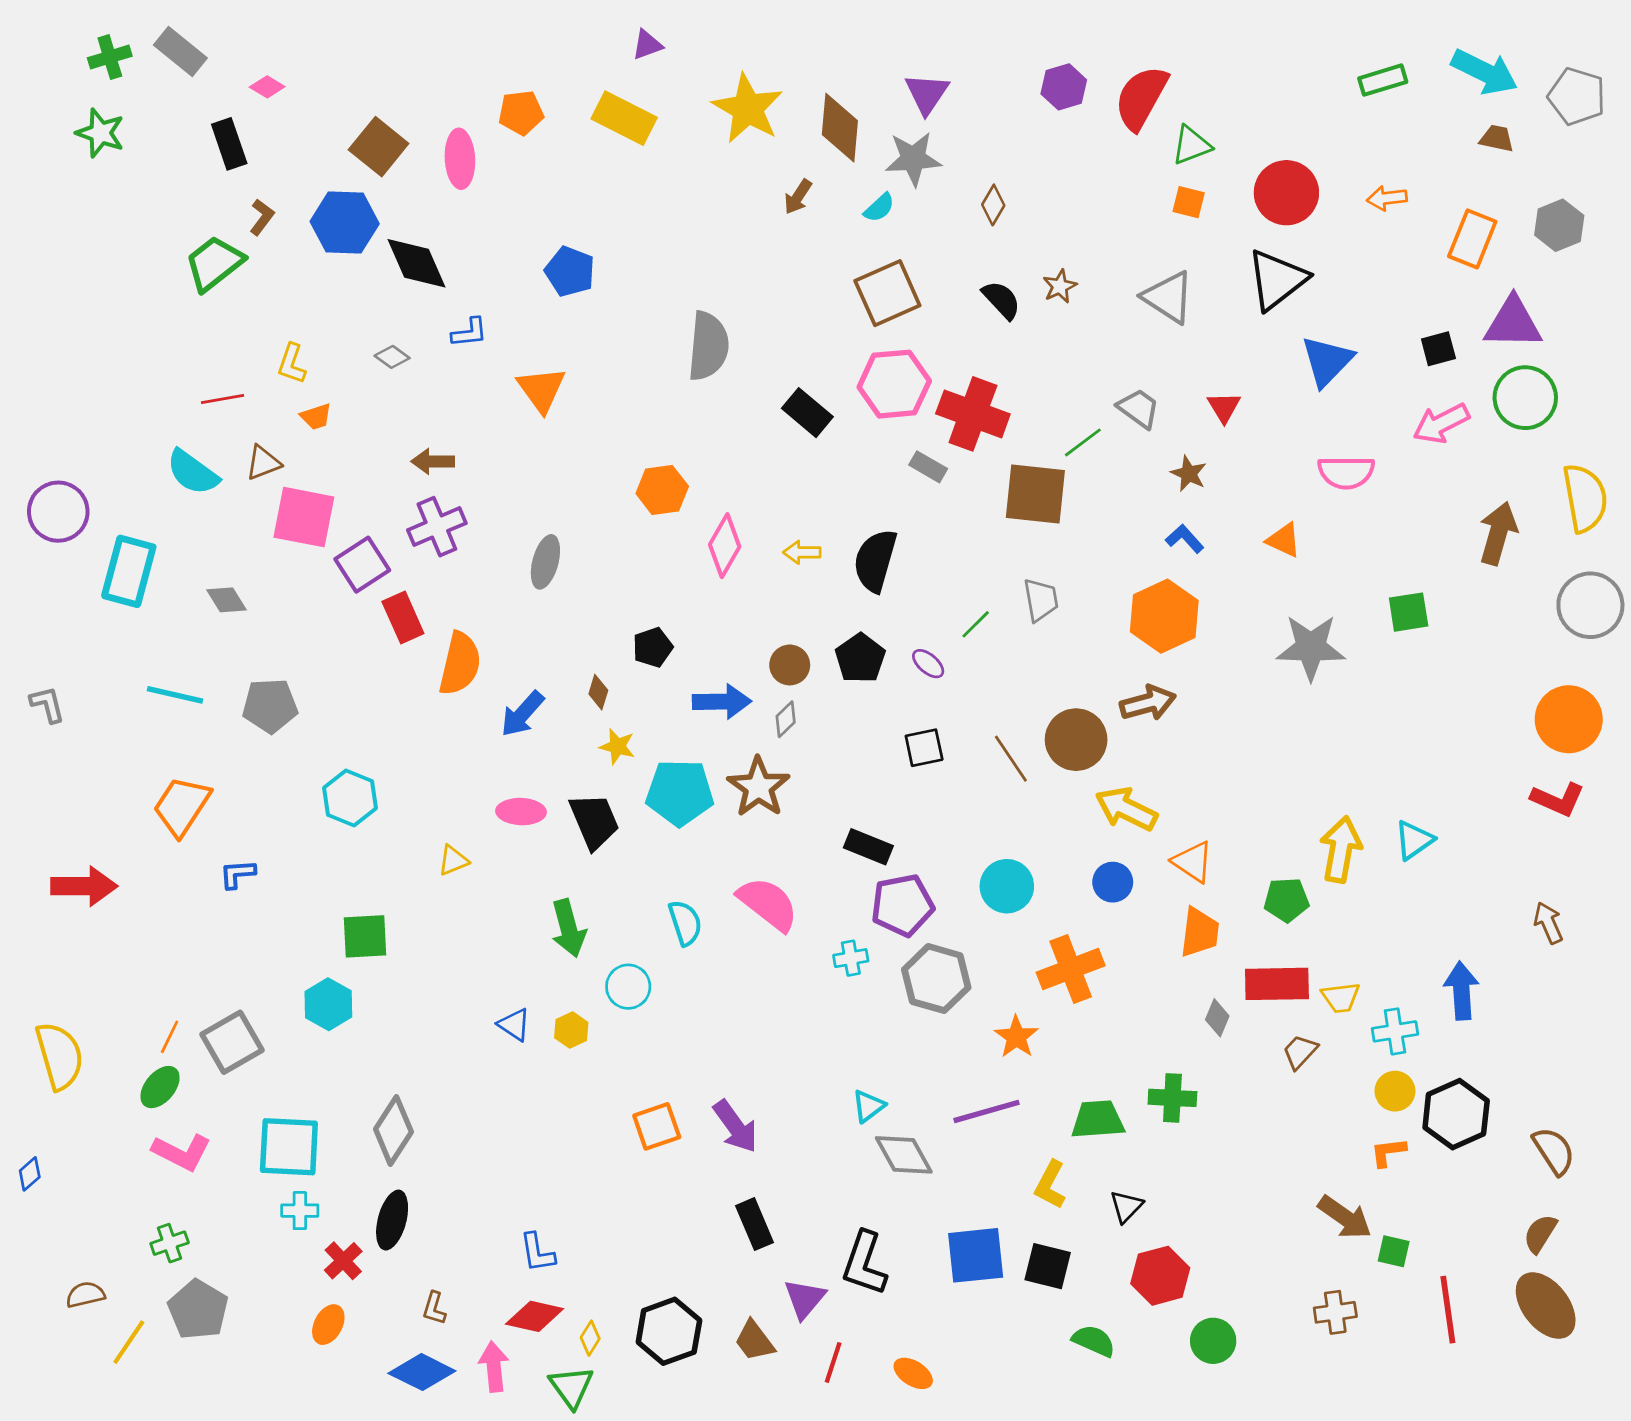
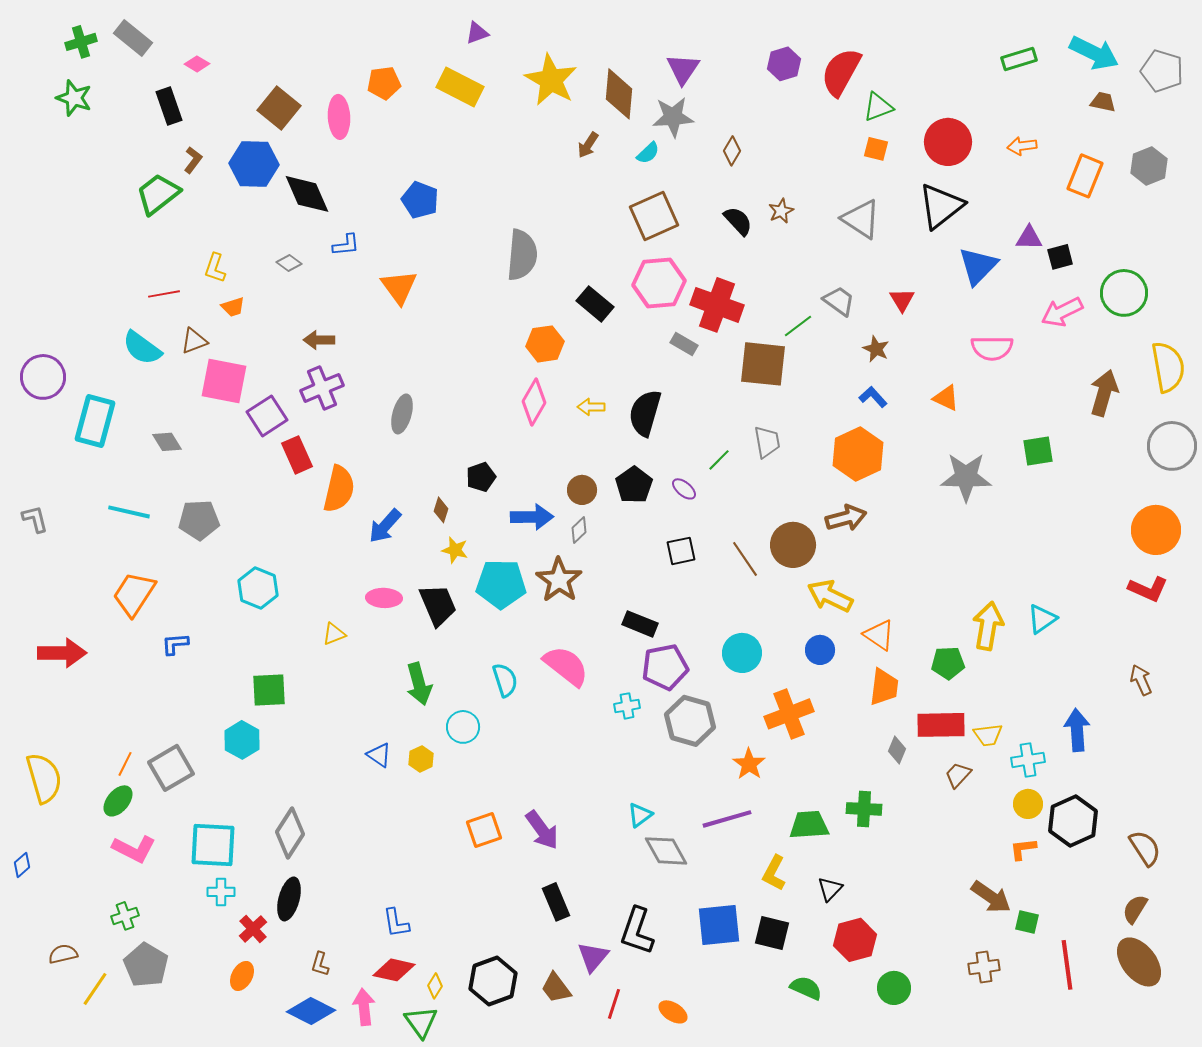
purple triangle: (1513, 323) -> (1029, 238), moved, size x0.6
orange hexagon: (662, 490) -> (545, 344), moved

